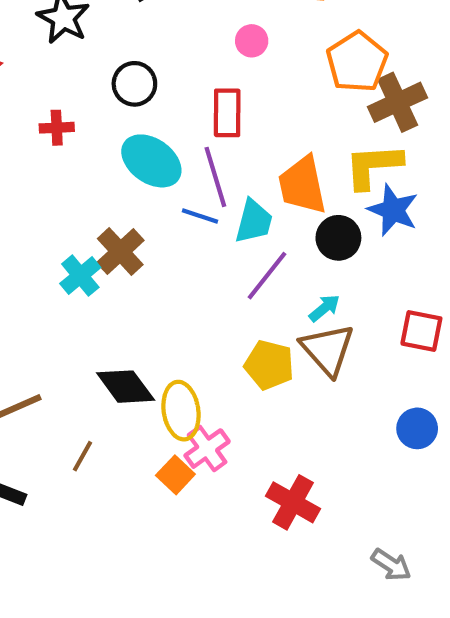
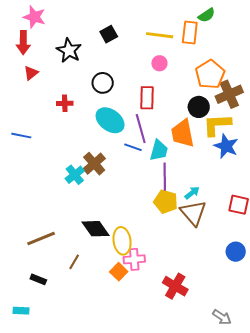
black circle: (338, 238) -> (199, 107), moved
purple line: (267, 276) -> (165, 177), turned -40
yellow pentagon: (269, 365) -> (166, 202), moved
pink cross: (207, 449) -> (134, 259), turned 30

